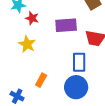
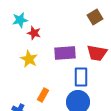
purple rectangle: (66, 25) -> (65, 53), moved

